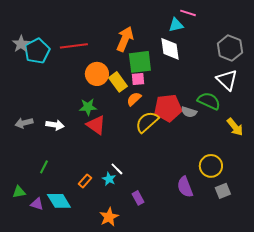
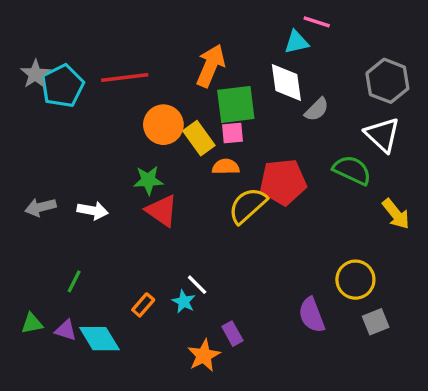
orange semicircle: (134, 99) -> (226, 167), turned 42
gray semicircle: (189, 112) -> (317, 109), moved, turned -63
purple triangle: (37, 204) -> (66, 330), moved
orange star: (109, 217) -> (204, 355), moved

